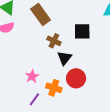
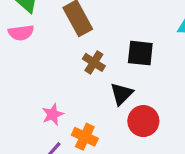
black triangle: (65, 58) -> (122, 94), moved
red circle: (76, 78) -> (143, 121), moved

